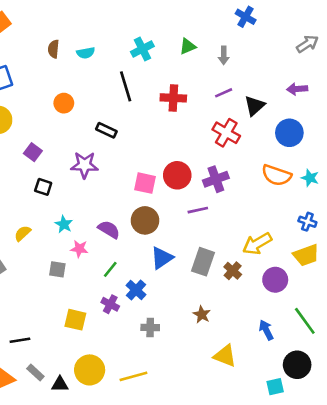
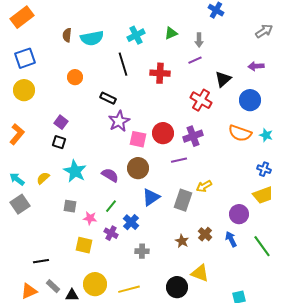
cyan semicircle: (86, 53) -> (92, 38), size x1.6
purple line: (224, 93) -> (195, 60), moved
purple square: (33, 152) -> (61, 122), moved
purple star: (84, 165) -> (119, 121), moved, turned -30
cyan star: (64, 224) -> (75, 171), size x1.6
yellow arrow: (257, 244) -> (204, 186), moved, size x0.7
pink star: (79, 249) -> (90, 218), moved
brown cross: (233, 271) -> (205, 234), moved
blue arrow: (266, 330) -> (231, 239), moved
black circle: (297, 365) -> (177, 287), moved

